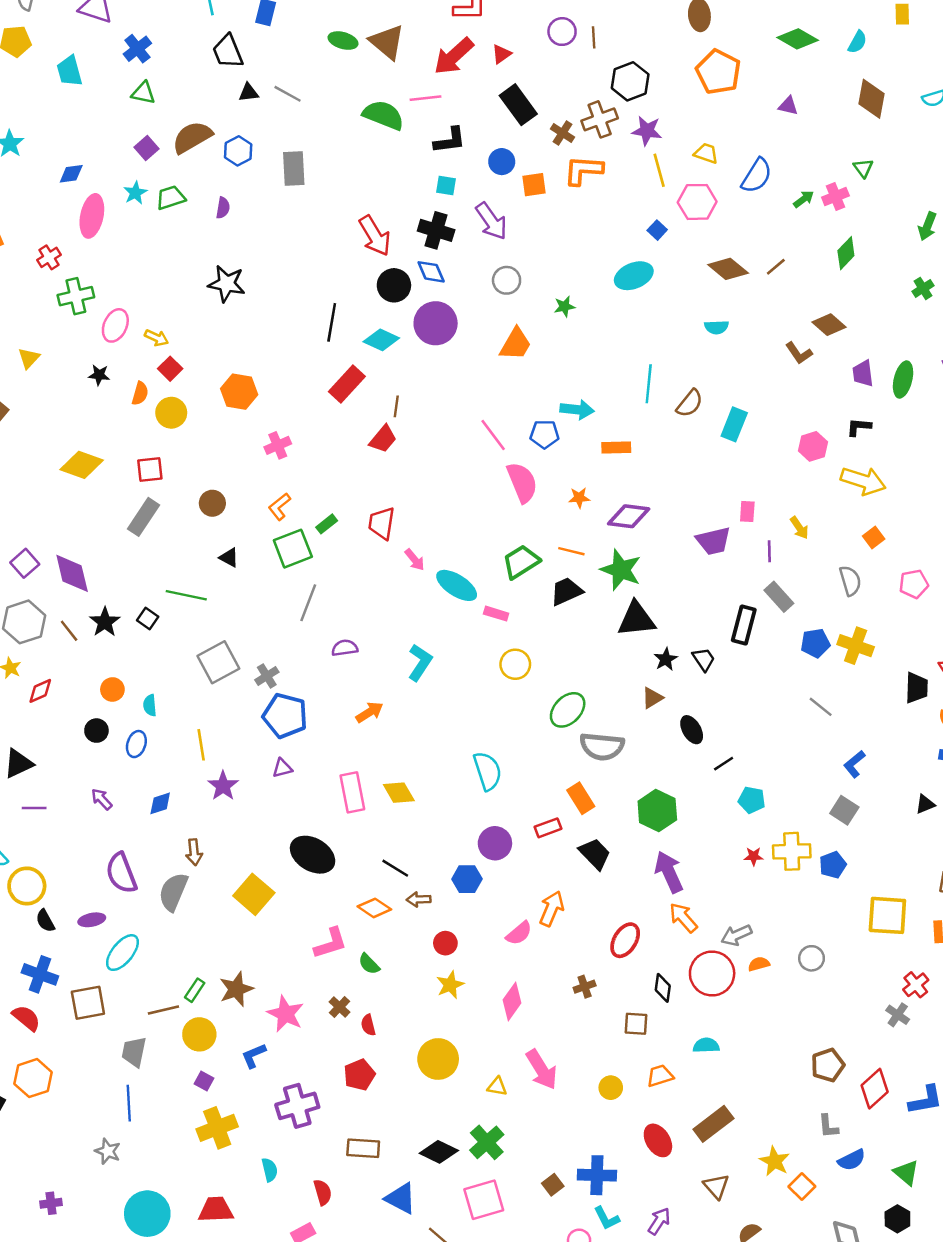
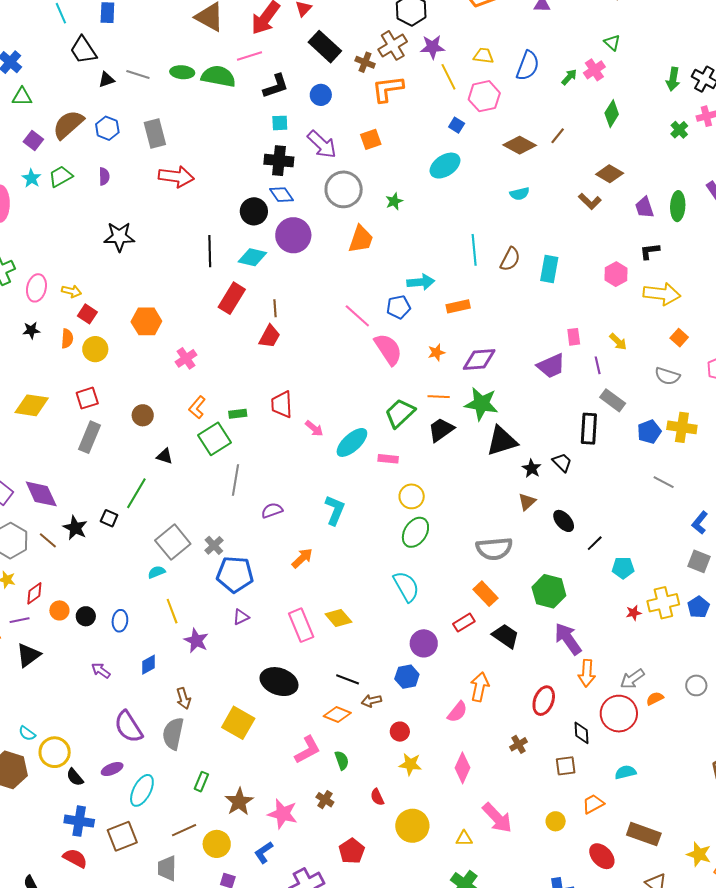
green ellipse: (343, 41) -> (182, 72), moved
orange square: (534, 185) -> (371, 139), moved
red arrow: (375, 236) -> (176, 177), moved, turned -40
gray circle: (507, 280) -> (344, 189), size x1.6
green rectangle: (327, 524) -> (238, 414), turned 42
gray semicircle: (850, 581) -> (667, 376), turned 135
cyan ellipse: (457, 585) -> (352, 442), turned -64
green line: (186, 595) -> (136, 493), turned -60
orange circle: (112, 689) -> (59, 610), moved
cyan semicircle: (150, 705) -> (157, 572), moved, turned 84
green ellipse: (568, 710) -> (415, 532), moved
purple line: (34, 808) -> (20, 620), moved
orange arrow: (683, 918) -> (587, 673), turned -124
green semicircle: (369, 964) -> (342, 760), turned -144
yellow star: (450, 985) -> (410, 764), turned -30
green rectangle: (195, 990) -> (201, 782), moved
red semicircle: (368, 1025) -> (377, 797), moved
brown rectangle: (713, 1124) -> (644, 834), turned 68

